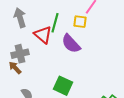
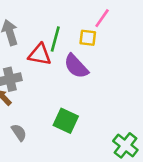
red triangle: (43, 35) -> (40, 55), turned -30

